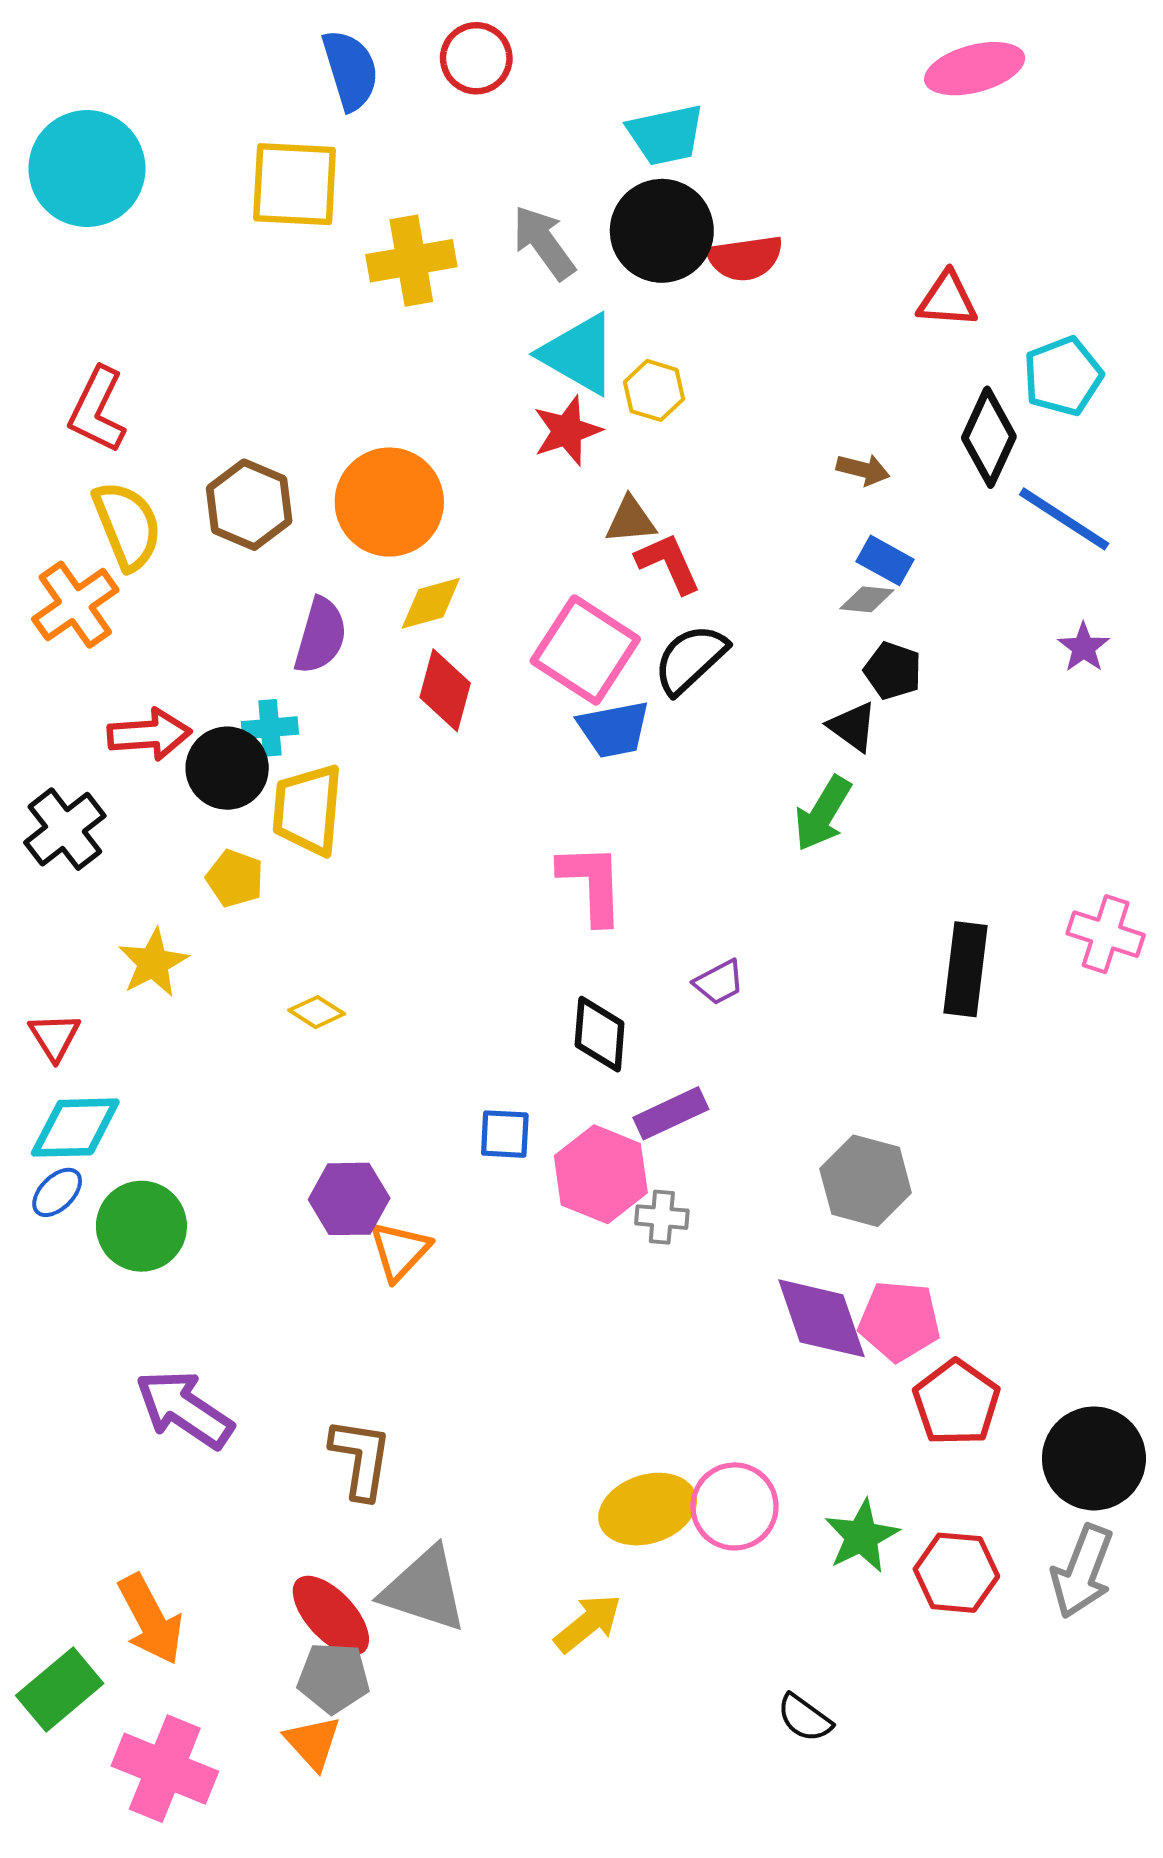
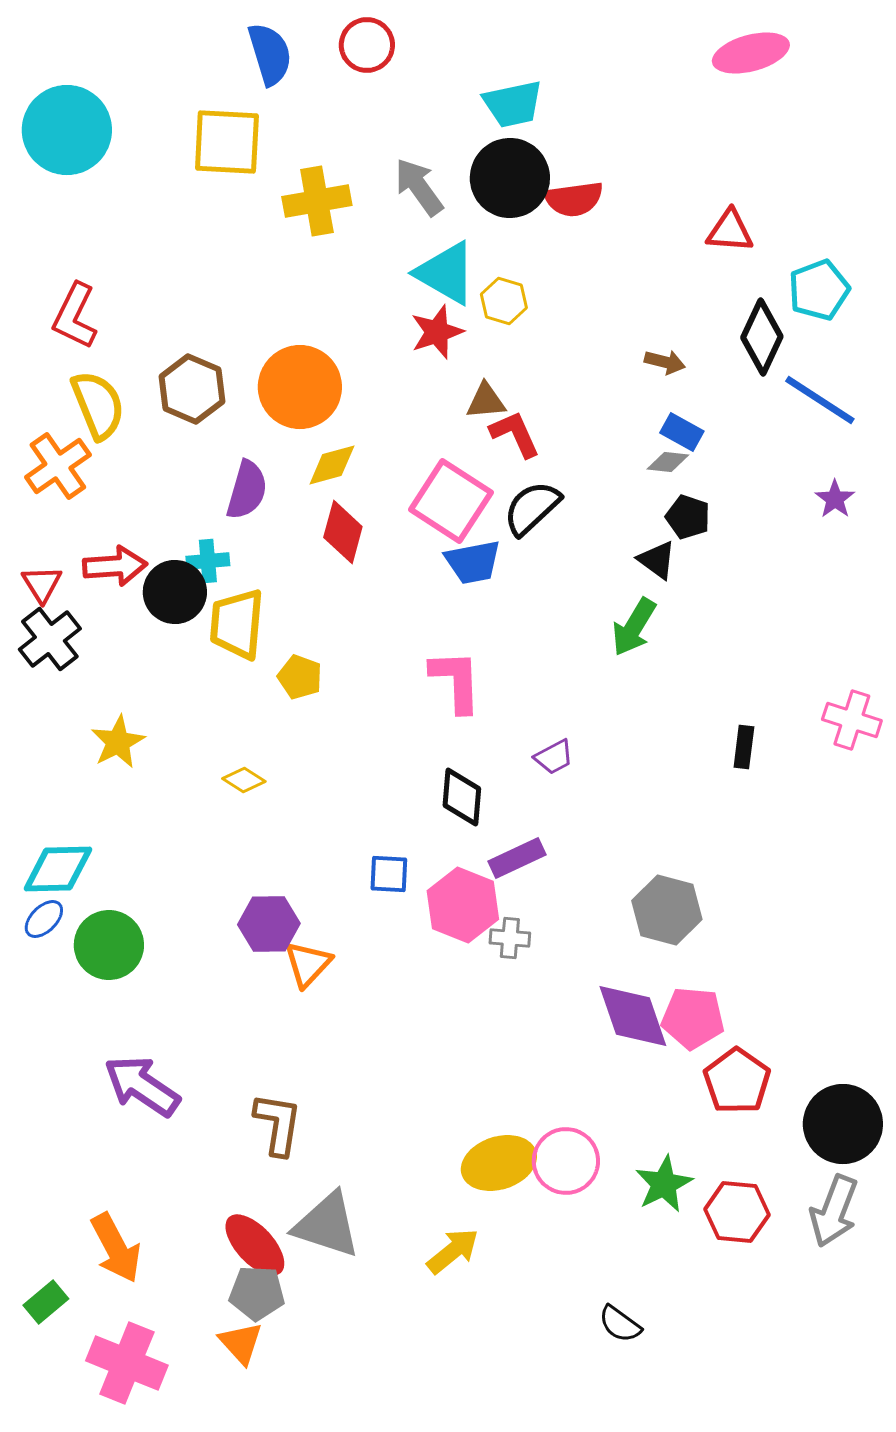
yellow pentagon: (235, 878) -> (300, 677), moved
black rectangle: (965, 969) -> (744, 747), size x0.6
red triangle: (55, 1037) -> (42, 584), moved
green rectangle: (60, 1689) -> (46, 1302), size x0.7

